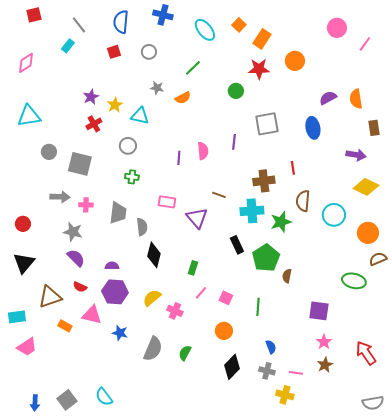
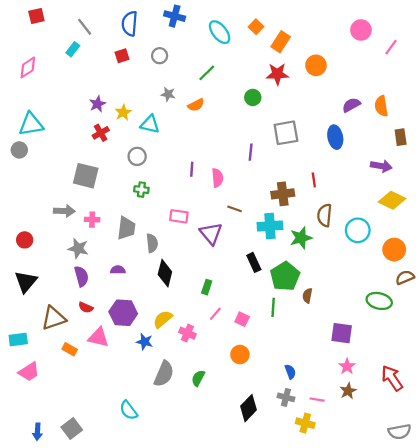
pink semicircle: (203, 151) -> (217, 178), moved
gray circle: (49, 152) -> (19, 150), moved
purple semicircle: (76, 258) -> (81, 276), turned 30
purple semicircle: (112, 266) -> (118, 270), moved
green line: (258, 307) -> (273, 307), moved
blue star: (120, 333) -> (145, 342), moved
black diamond: (232, 367) -> (248, 408), moved
cyan semicircle: (104, 397) -> (129, 410), moved

